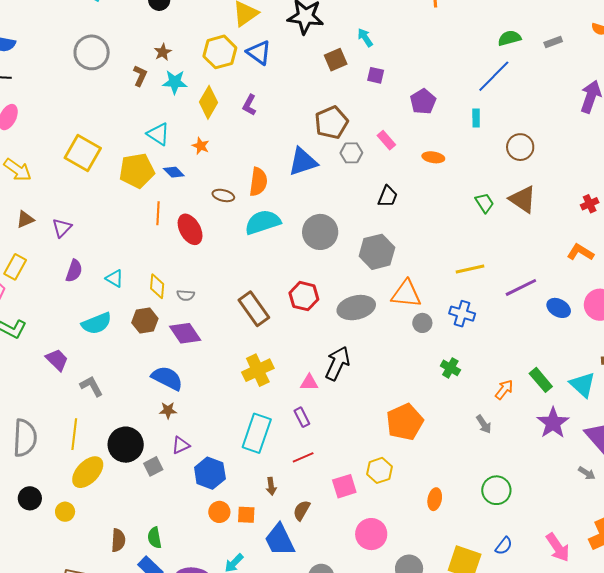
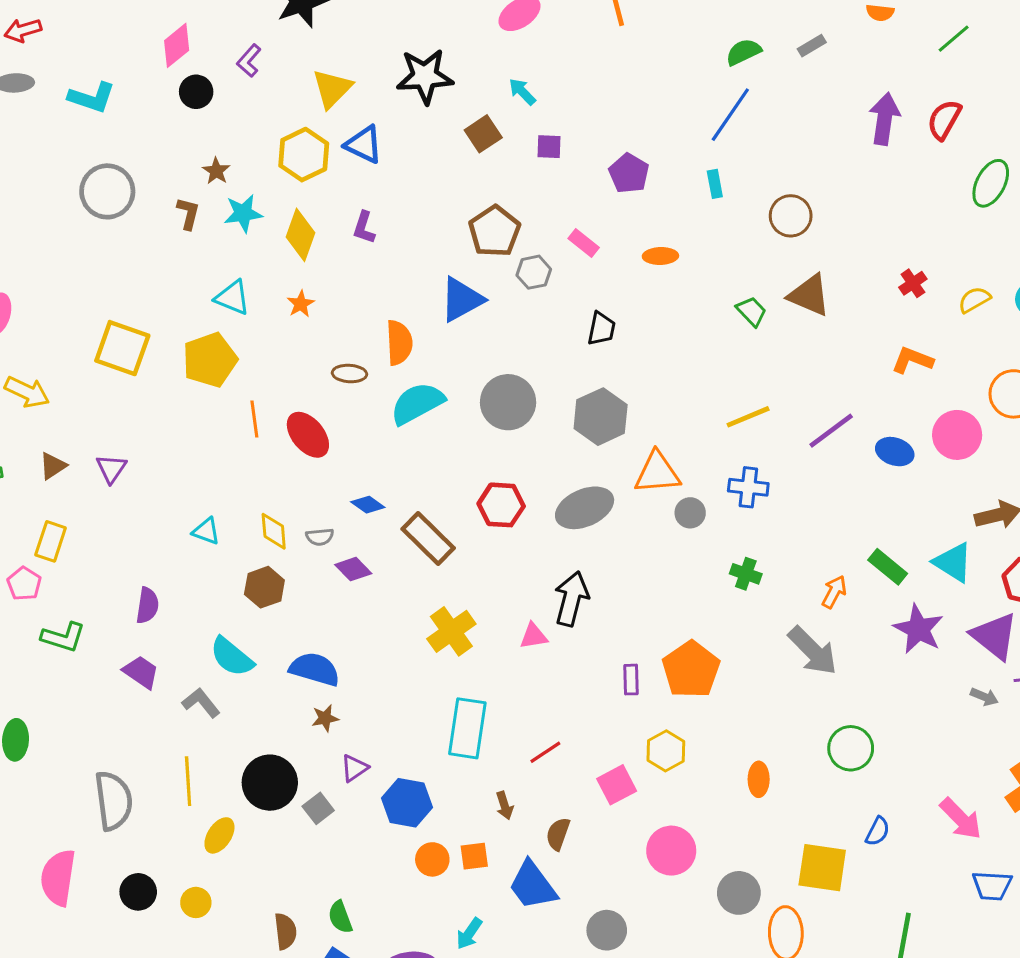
orange star: (201, 146) -> (301, 304), turned 30
blue diamond: (174, 172) -> (368, 505), moved
purple semicircle: (74, 271) -> (147, 605), moved
cyan semicircle: (97, 323) -> (232, 657), moved, turned 72
purple diamond: (185, 333) -> (353, 569), moved, size x0.7
purple rectangle: (302, 417) -> (631, 680), moved, turned 36
gray arrow: (484, 424) -> (813, 651), size x1.8
yellow ellipse: (88, 472) -> (219, 835), size x0.7

